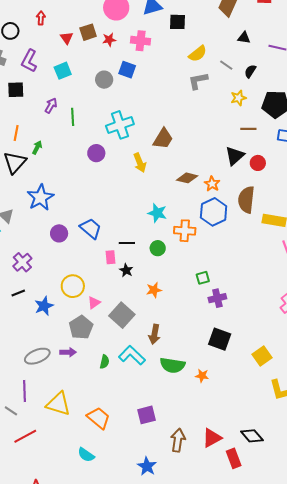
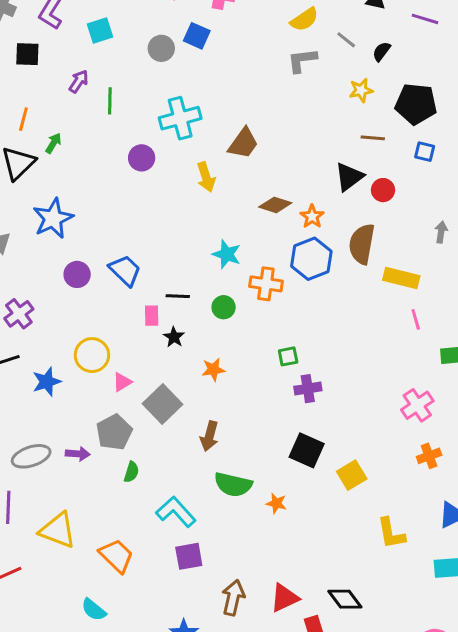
gray pentagon: (81, 327) -> (114, 432), moved
cyan L-shape: (132, 355) -> (176, 512), moved
yellow square: (262, 356) -> (352, 475), moved

